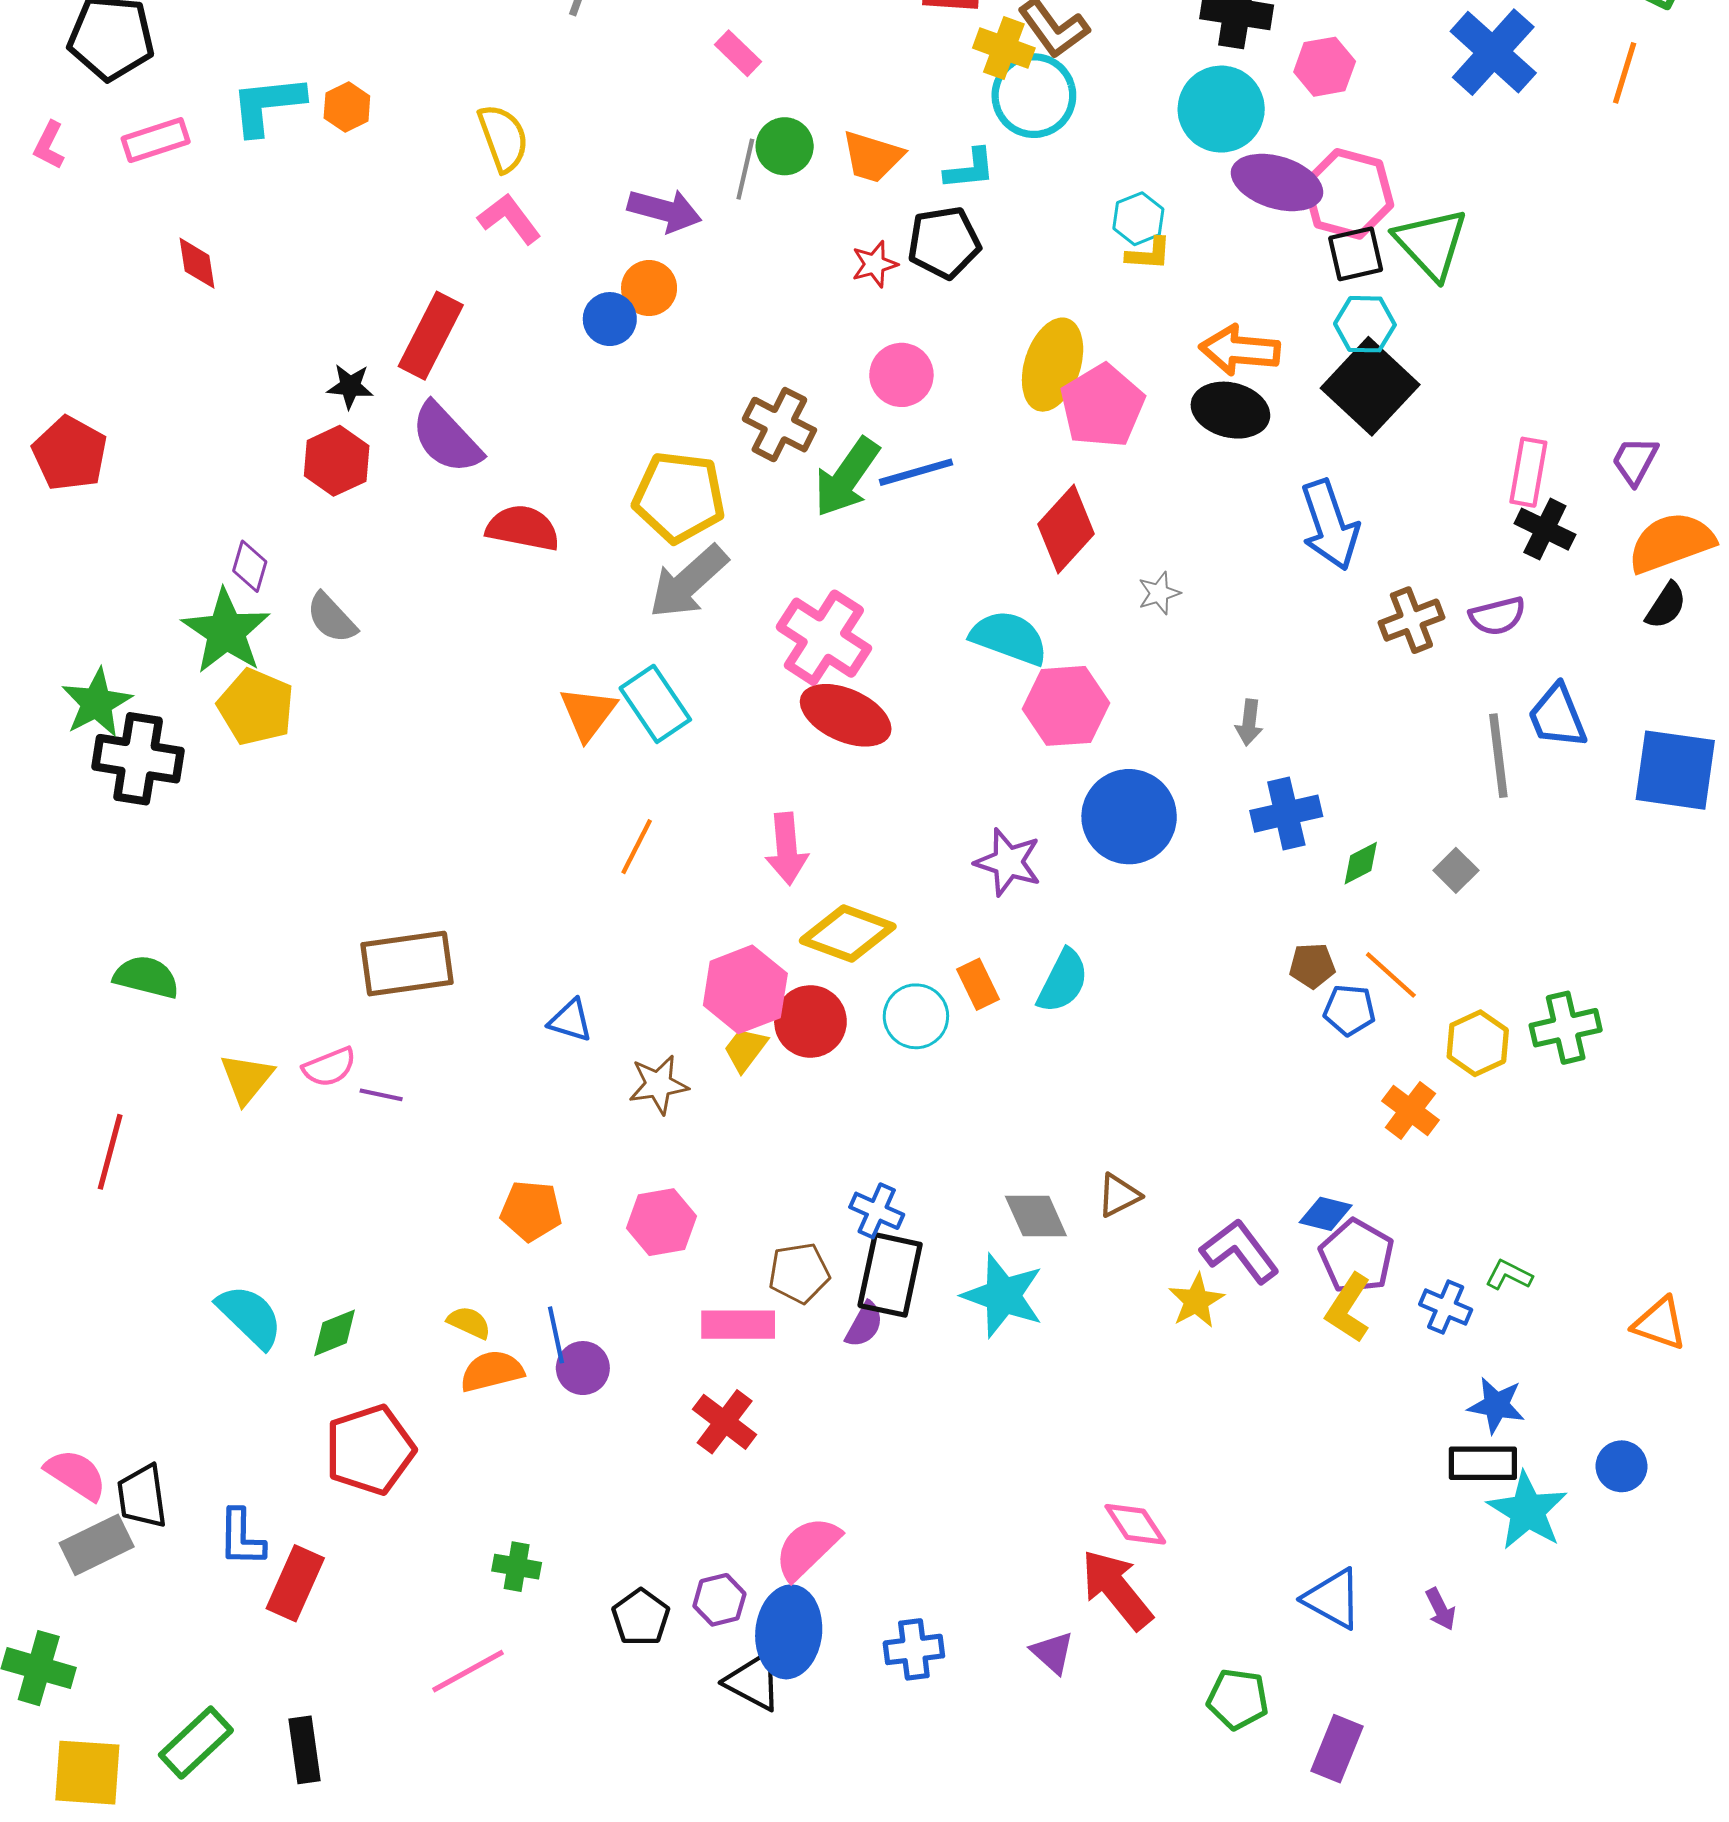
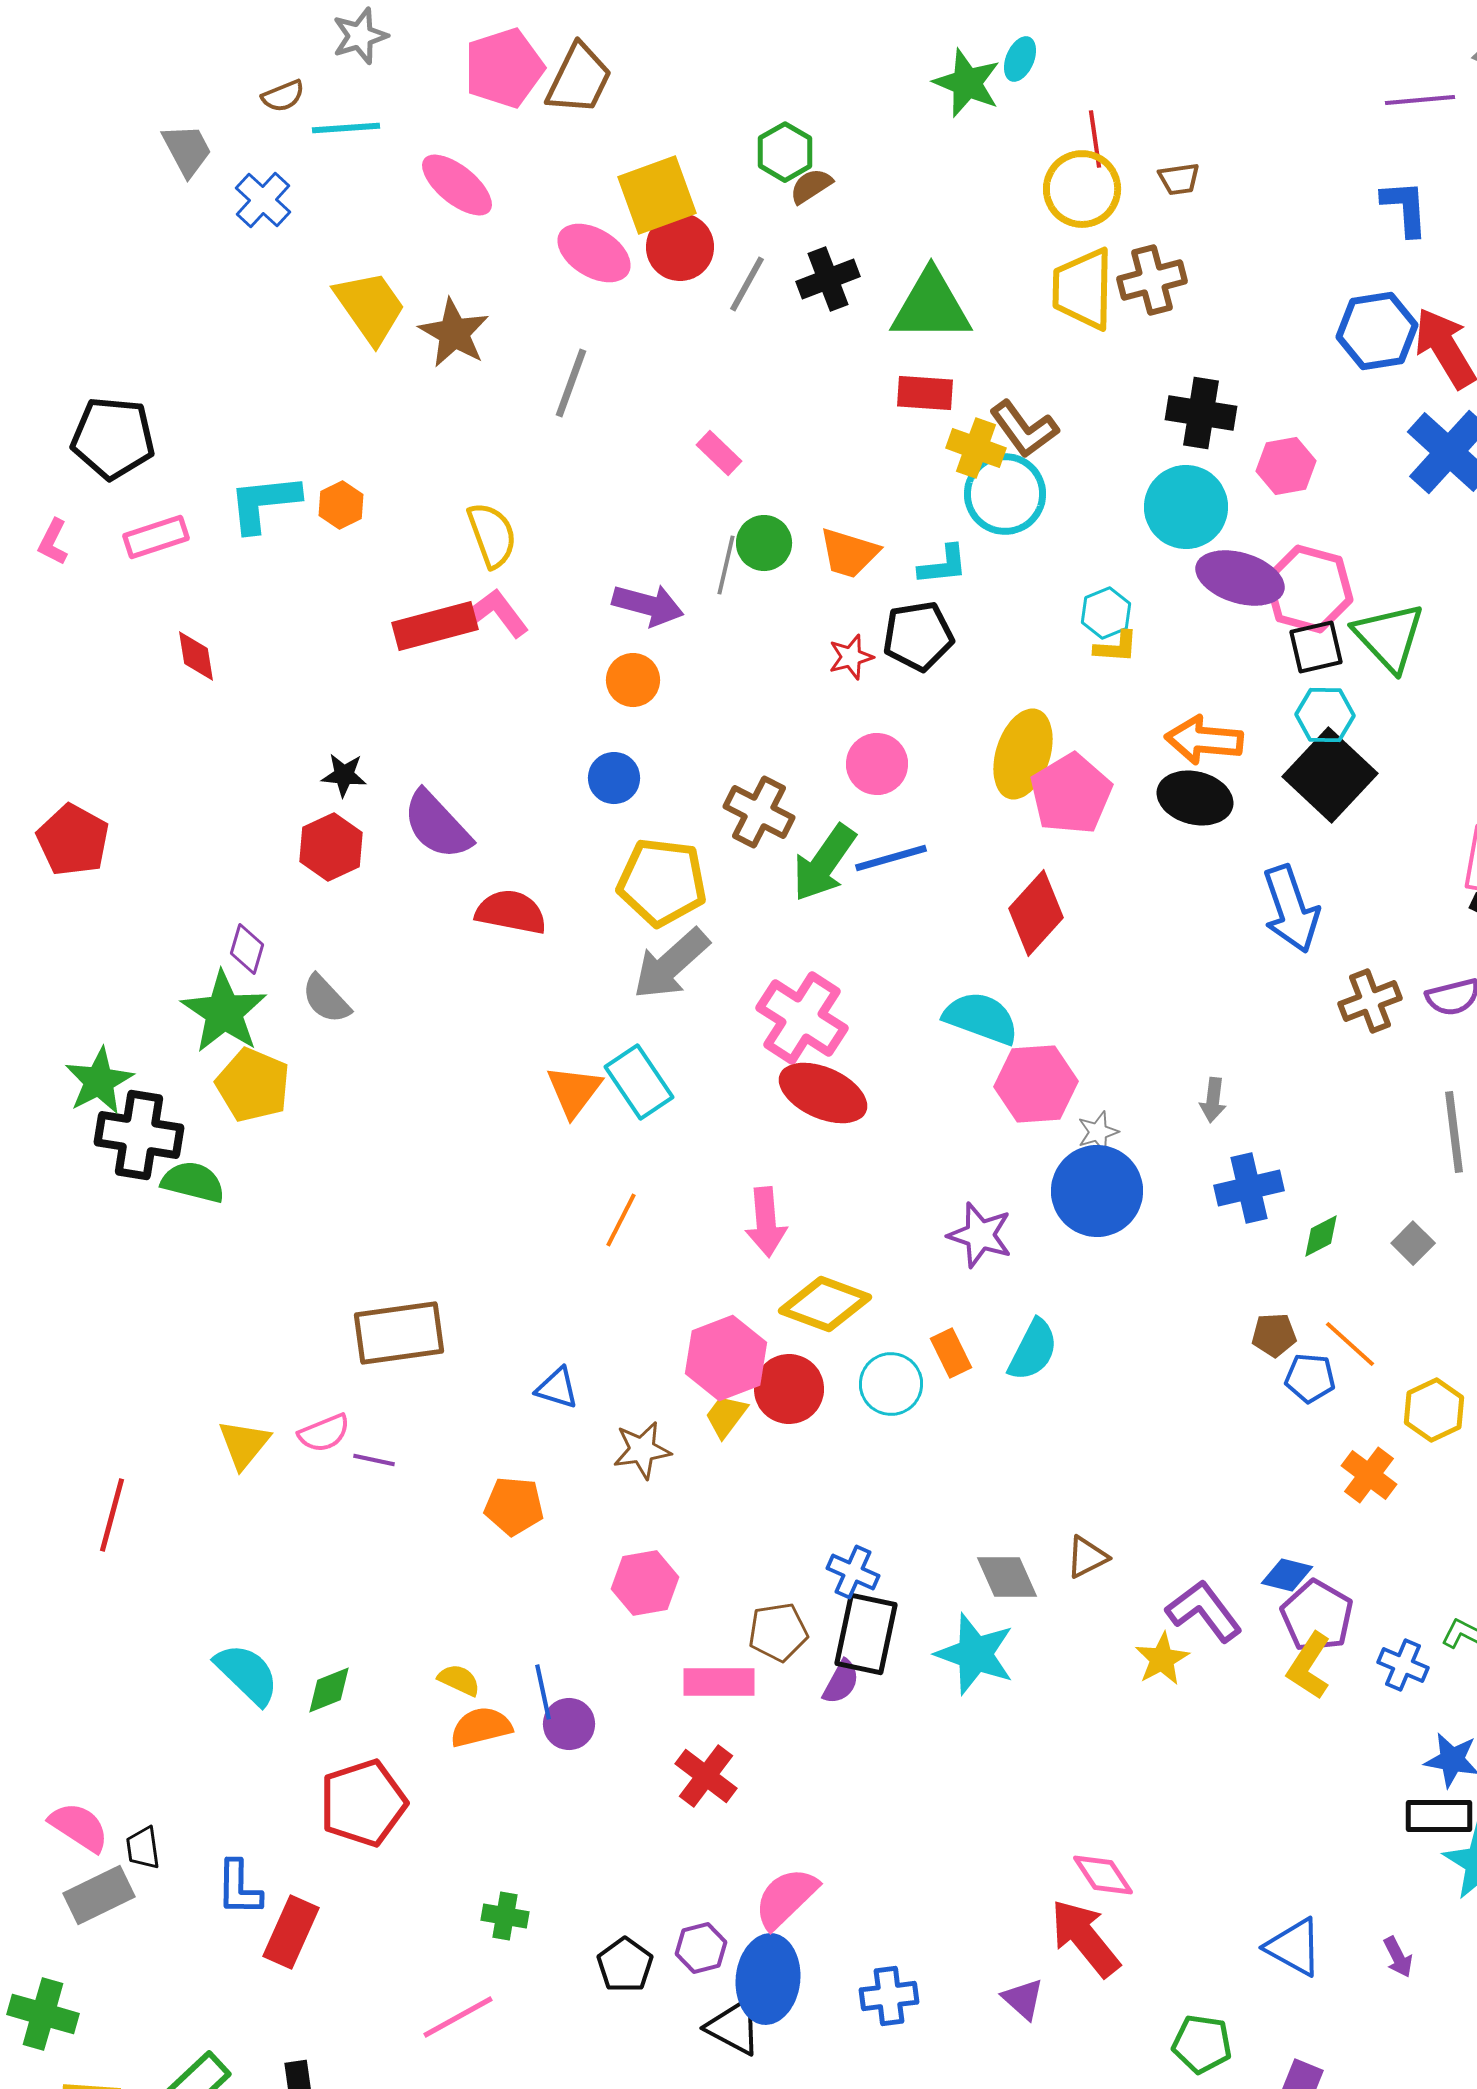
blue circle: (610, 319) -> (614, 778), moved
red rectangle: (431, 336) -> (435, 626), moved, turned 48
gray star: (1159, 593) -> (1098, 1132), moved
green semicircle: (146, 977) -> (193, 1182), moved
orange pentagon: (531, 1211) -> (514, 1506), moved
black trapezoid: (142, 1496) -> (143, 1848), size x0.7

